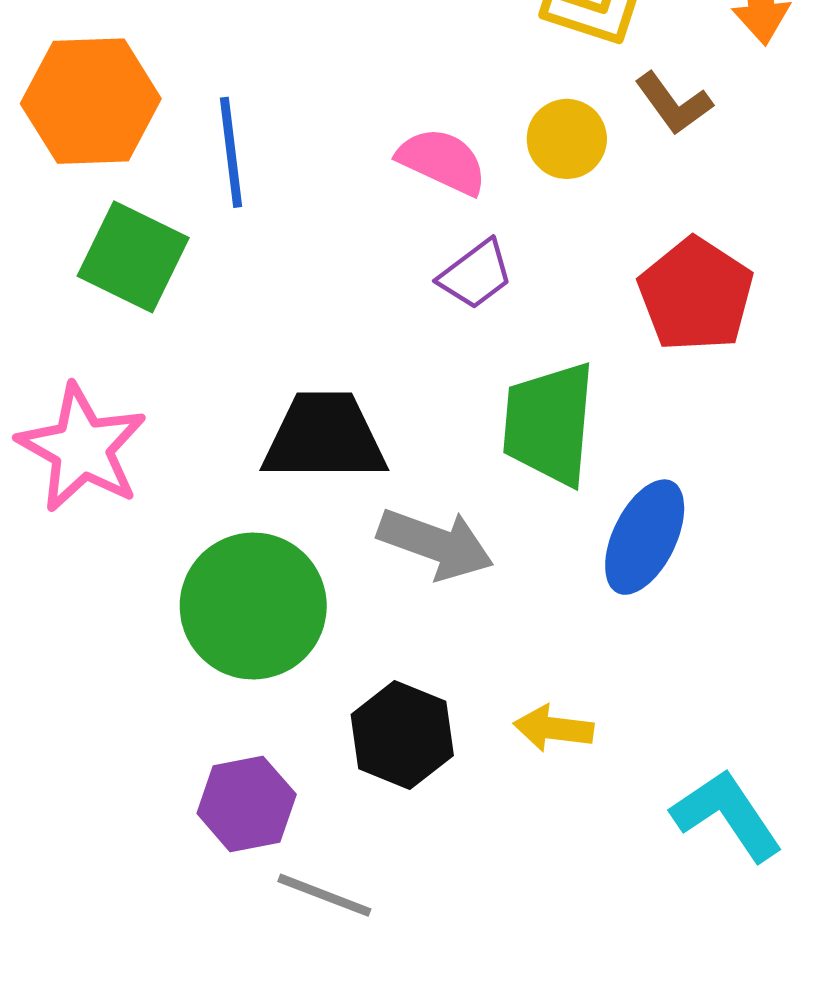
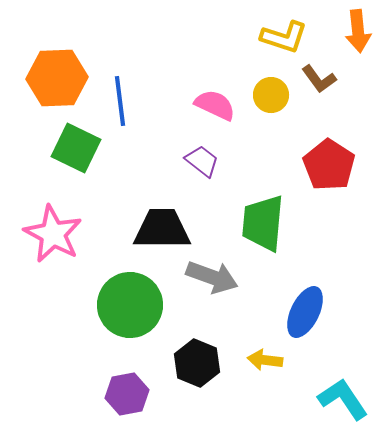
purple trapezoid: (476, 275) -> (202, 161), moved, turned -105
blue ellipse: (645, 537) -> (305, 312), moved

